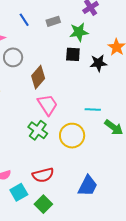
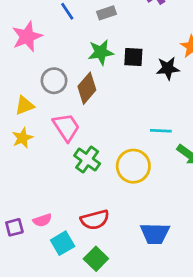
green star: (79, 32) -> (101, 52), moved
gray circle: (13, 57) -> (54, 81), moved
pink trapezoid: (47, 105) -> (66, 127), moved
blue trapezoid: (88, 186) -> (155, 234), turned 65

